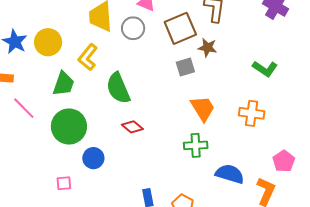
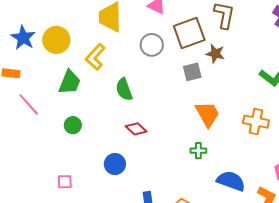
gray circle: (133, 28) -> (152, 45), moved
green semicircle: (118, 88) -> (124, 89), size x0.7
green circle: (69, 126) -> (73, 125), size x0.5
green cross: (196, 145) -> (198, 151), size x0.7
blue circle: (93, 158) -> (115, 164), moved

